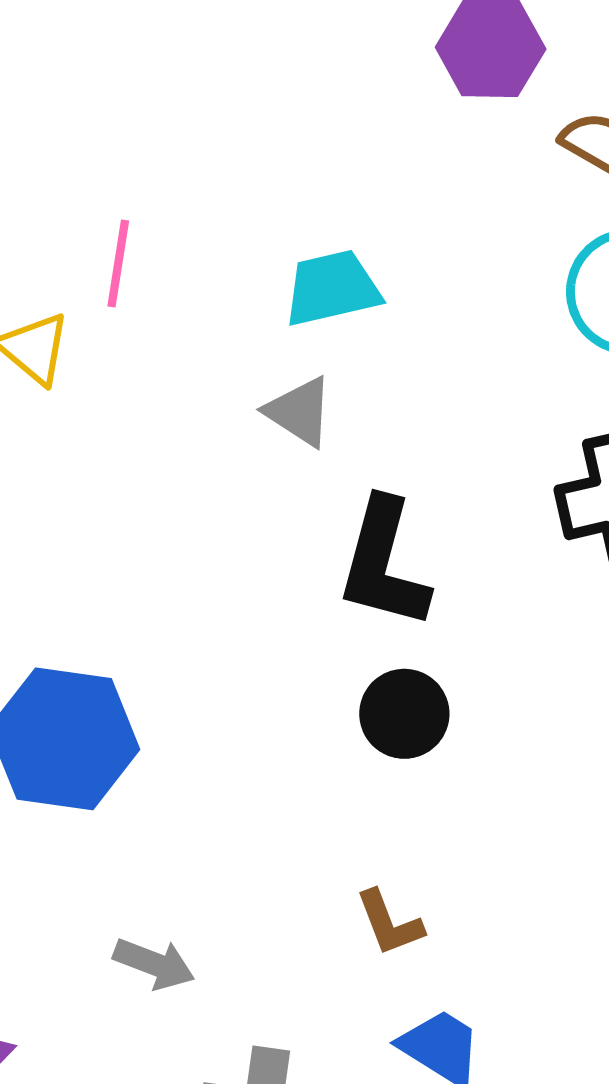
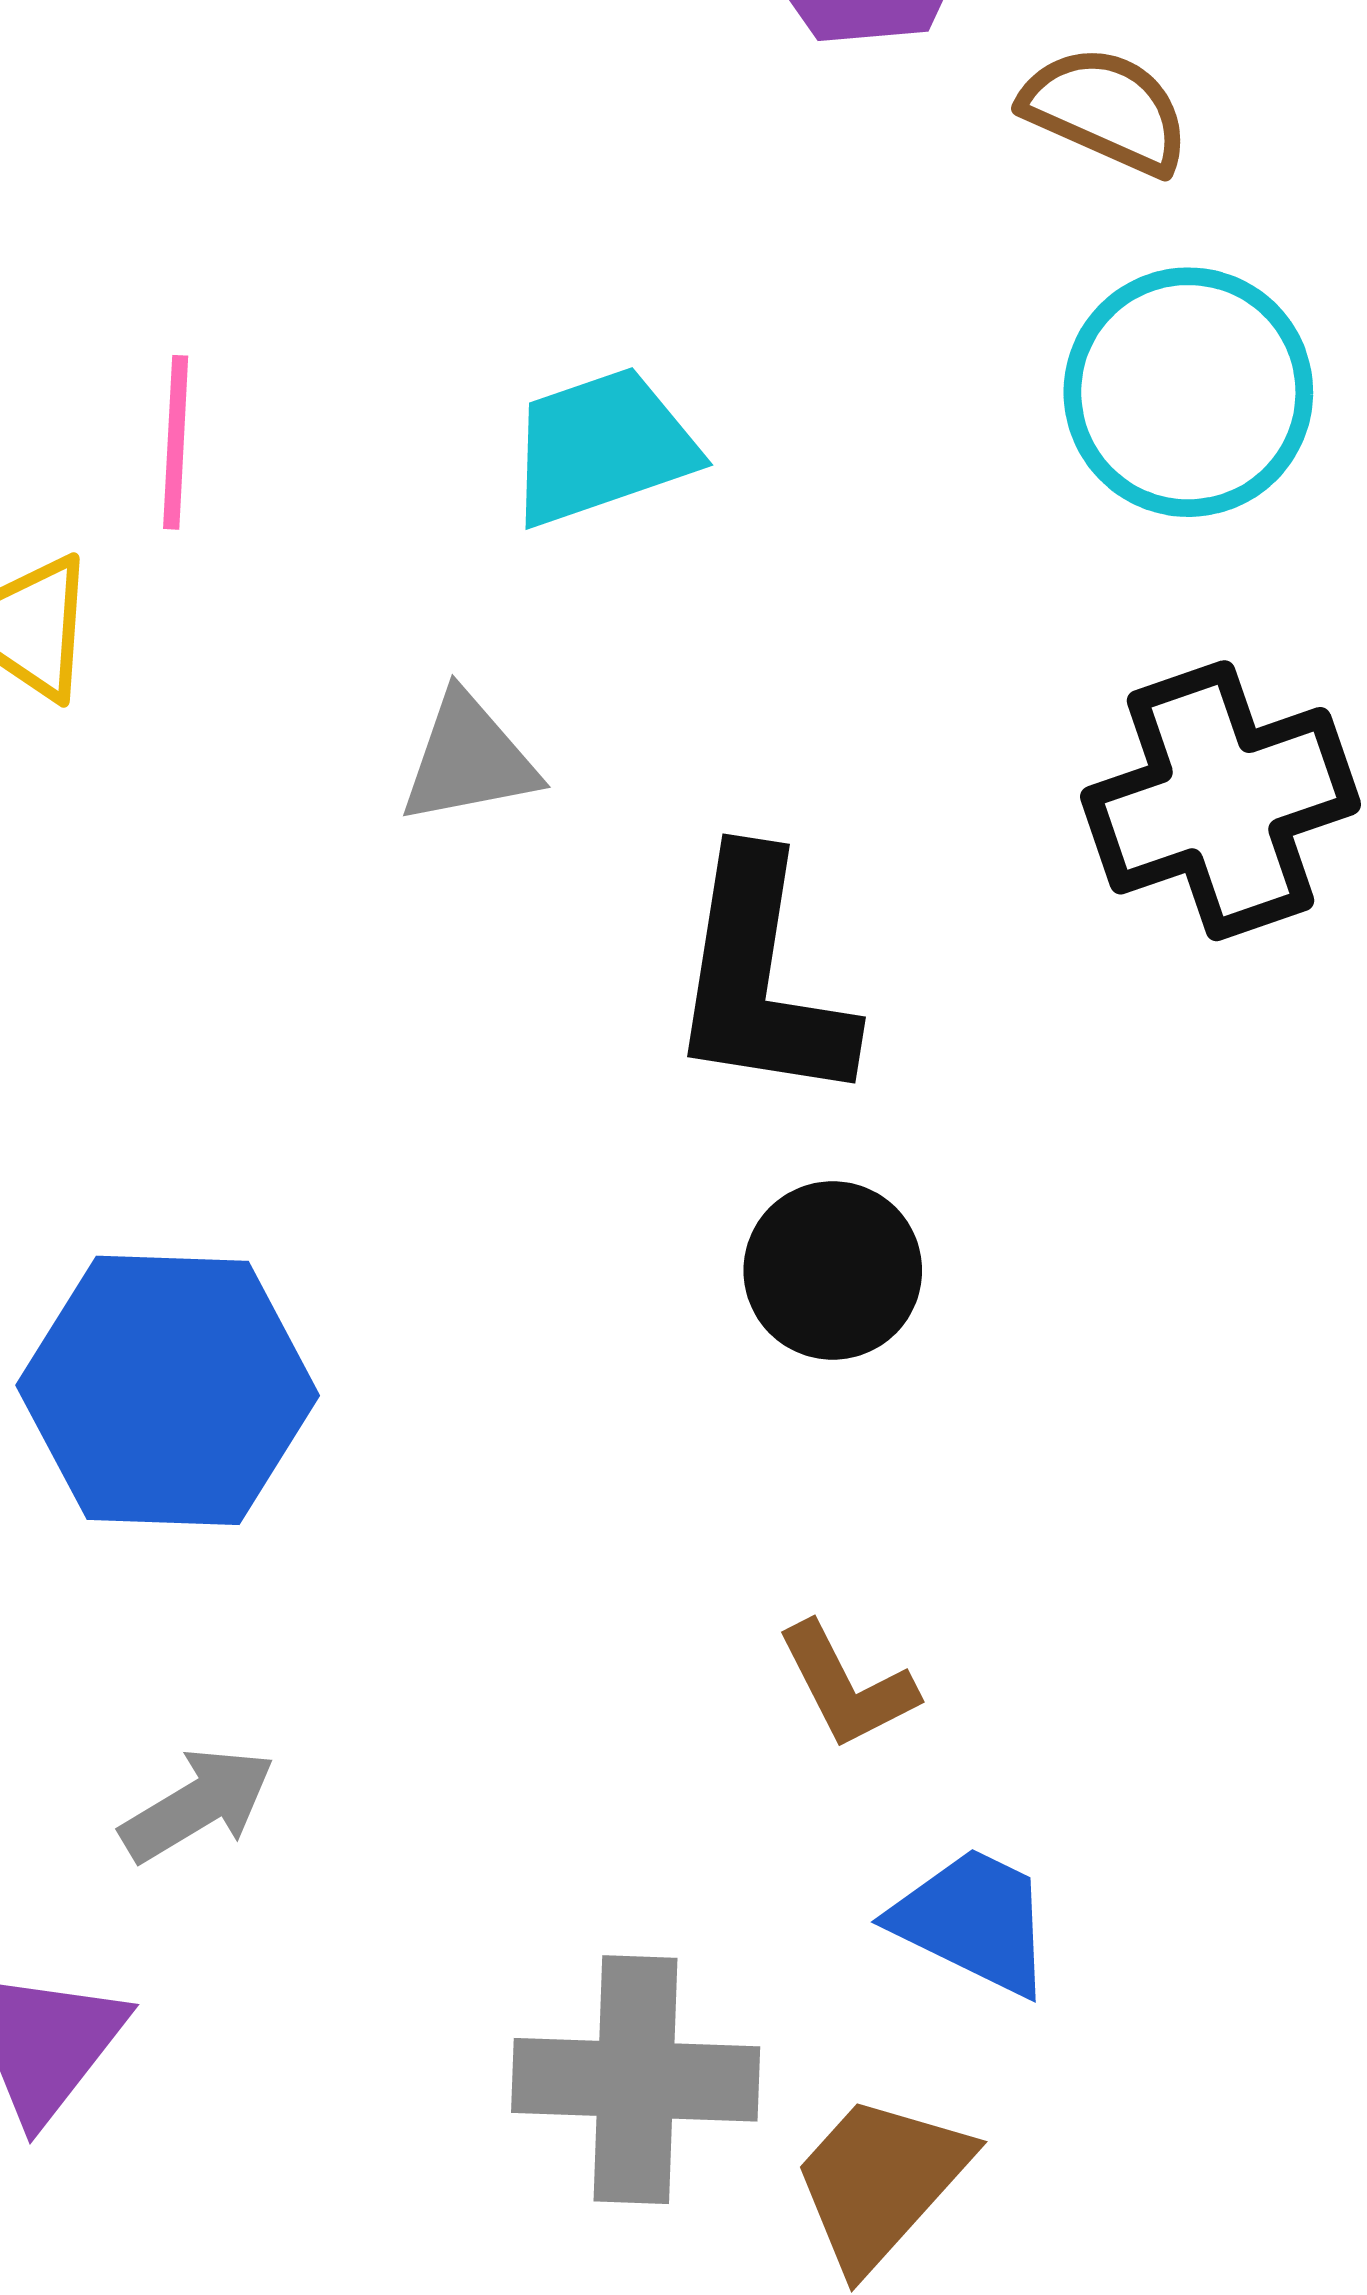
gray triangle: (299, 412) -> (469, 759), moved, turned -38
gray arrow: (154, 964) -> (198, 1805), moved, turned -46

